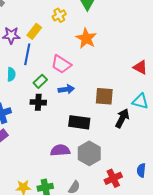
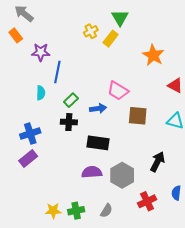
yellow rectangle: (34, 31) -> (111, 39), moved
orange star: (86, 38) -> (153, 55), moved
pink trapezoid: (61, 64) -> (118, 91), moved
black arrow: (122, 118) -> (157, 162), moved
black rectangle: (79, 122) -> (98, 143), moved

